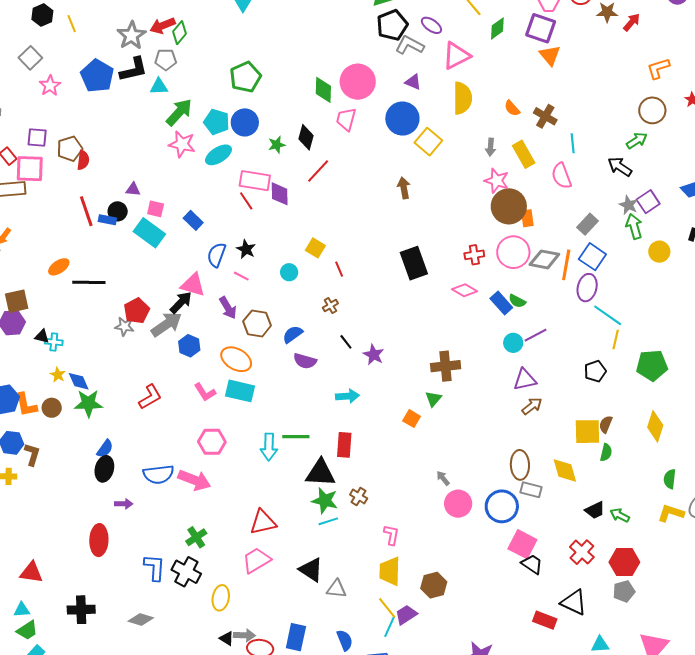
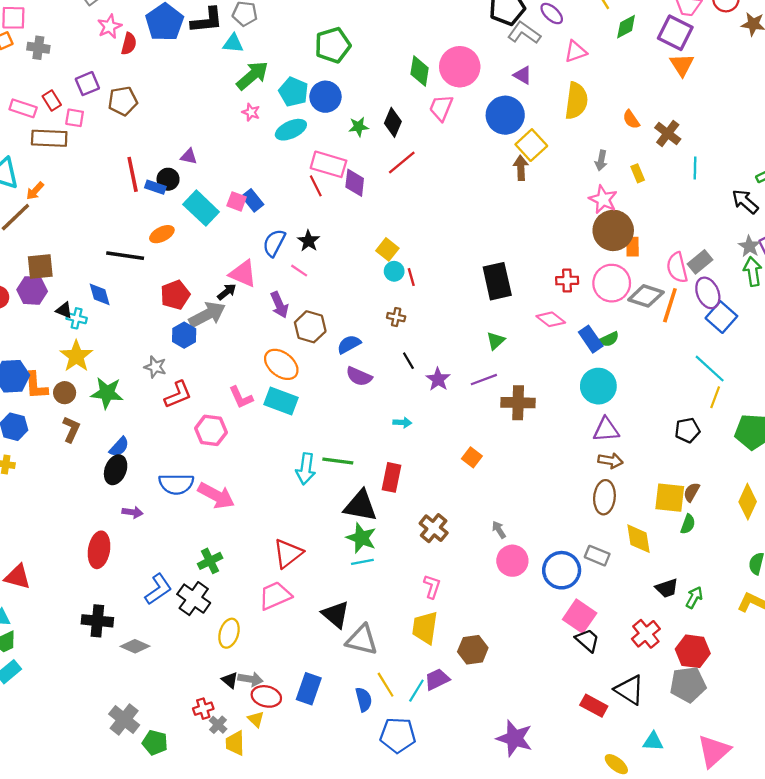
pink triangle: (456, 56) -> (575, 51), size x0.7
purple square: (37, 138) -> (87, 84), turned -35
pink star: (182, 144) -> (251, 112), size x0.6
yellow rectangle: (524, 154) -> (638, 173), size x0.6
red semicircle: (83, 160) -> (129, 44), moved
pink square: (30, 169) -> (75, 118), size x0.6
pink semicircle: (561, 176) -> (677, 268), moved
brown arrow: (404, 188) -> (521, 168), moved
pink square: (156, 209) -> (237, 201), moved
blue square: (592, 257) -> (721, 317), moved
orange ellipse: (59, 267) -> (162, 234), moved
cyan circle: (289, 272) -> (394, 271), moved
purple ellipse: (587, 288) -> (708, 293), moved, turned -44
green semicircle: (517, 301) -> (609, 339), turned -60
black arrow: (181, 302) -> (227, 292), size x0.7
brown cross: (330, 306) -> (396, 317), turned 35
gray star: (124, 326) -> (155, 367), moved
purple line: (535, 335) -> (484, 380), moved
cyan circle: (513, 343) -> (598, 386), size x1.6
blue hexagon: (189, 346) -> (184, 335), moved
yellow star: (58, 375) -> (76, 356), size x1.8
blue diamond: (79, 381) -> (100, 294), moved
cyan arrow: (347, 396) -> (402, 423), size x0.7
green triangle: (433, 399) -> (496, 341), moved
brown arrow: (532, 406) -> (610, 461), turned 40
pink hexagon: (212, 442) -> (211, 430), moved
brown L-shape: (32, 454) -> (71, 429), moved
brown ellipse: (520, 465) -> (604, 497), moved
brown cross: (359, 497) -> (434, 528), moved, size x1.4
green arrow: (620, 515) -> (694, 597), turned 84
red triangle: (263, 522) -> (288, 553), turned -32
blue L-shape: (155, 568) -> (158, 589), turned 44
gray triangle: (336, 589) -> (362, 640), size x1.4
gray pentagon: (624, 591) -> (688, 684), size x1.4
yellow line: (387, 608) -> (386, 685), moved
black cross: (81, 610) -> (97, 621), moved

